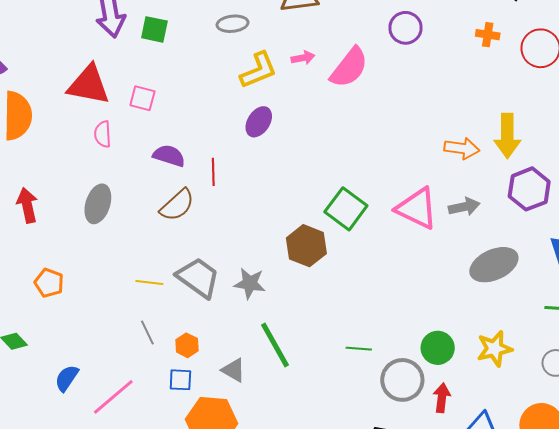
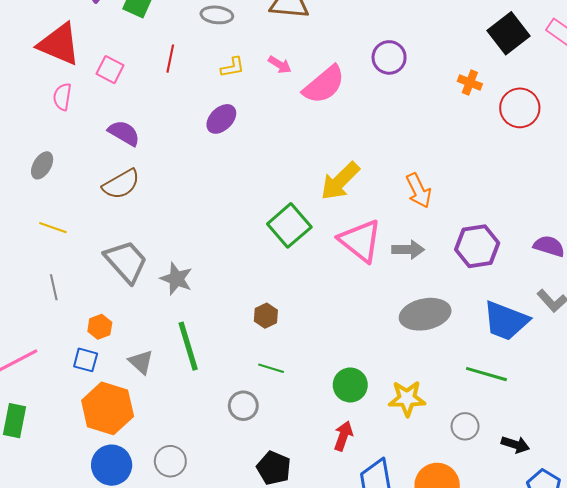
pink arrow: (303, 58) -> (280, 65), turned 30
yellow L-shape: (258, 70) -> (232, 67), size x0.6
yellow arrow: (507, 136) -> (340, 181), moved, turned 33
orange arrow: (462, 148) -> (419, 191), turned 44
red line: (213, 172) -> (170, 59), moved
gray ellipse: (98, 204) -> (42, 165), size x0.7
brown hexagon: (306, 246) -> (266, 316), moved, size x0.6
yellow line: (149, 283) -> (53, 228), moved
gray line: (147, 333) -> (54, 287), moved
gray circle: (402, 380) -> (243, 406), moved, size x0.7

